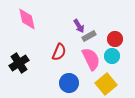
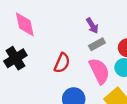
purple arrow: (79, 26) -> (92, 26), moved
black cross: (19, 63) -> (15, 58), moved

